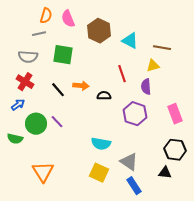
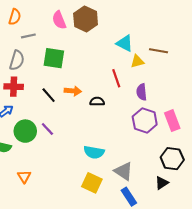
orange semicircle: (46, 16) -> (15, 17), moved
brown hexagon: (99, 31) -> (86, 19), moved
gray semicircle: (28, 57) -> (17, 60), turned -78
yellow triangle: (153, 66) -> (137, 61), moved
red cross: (25, 82) -> (14, 87), turned -30
purple hexagon: (135, 114) -> (145, 121), moved
orange triangle: (43, 172) -> (24, 177), moved, size x0.6
black triangle: (165, 173) -> (162, 183), turned -40

